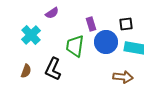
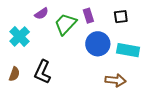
purple rectangle: (91, 24) -> (88, 16), moved
black square: (126, 24) -> (121, 17), moved
green trapezoid: (75, 46) -> (65, 24), moved, turned 35

